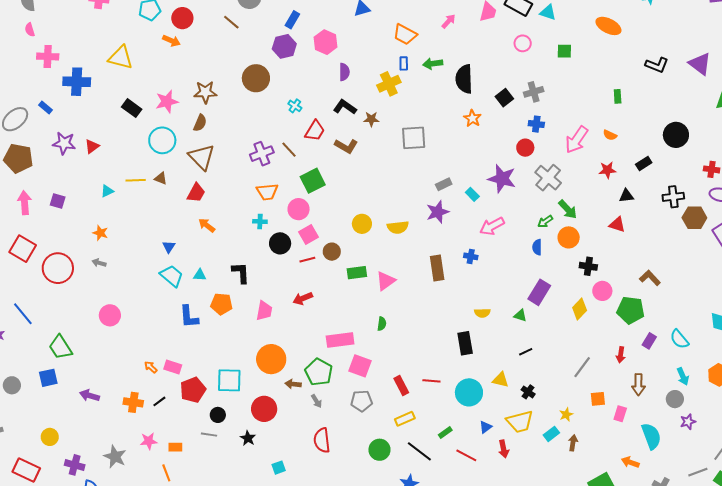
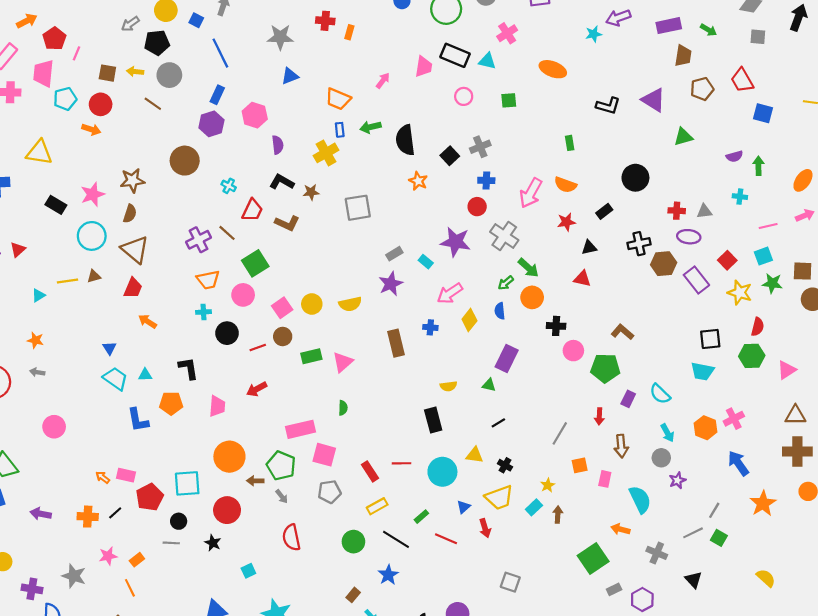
orange semicircle: (610, 135) -> (565, 185), size x1.5
brown triangle: (161, 178) -> (94, 276), turned -32
pink square: (308, 235) -> (282, 308), moved
yellow diamond: (580, 309) -> (469, 320), moved
orange rectangle: (175, 447) -> (137, 560), turned -32

